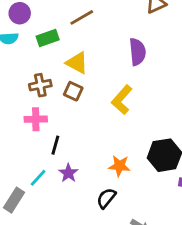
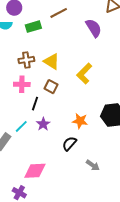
purple semicircle: (137, 52) -> (94, 28), moved, turned -30
yellow triangle: (77, 63) -> (52, 62), moved
brown square: (73, 91) -> (51, 87), moved

